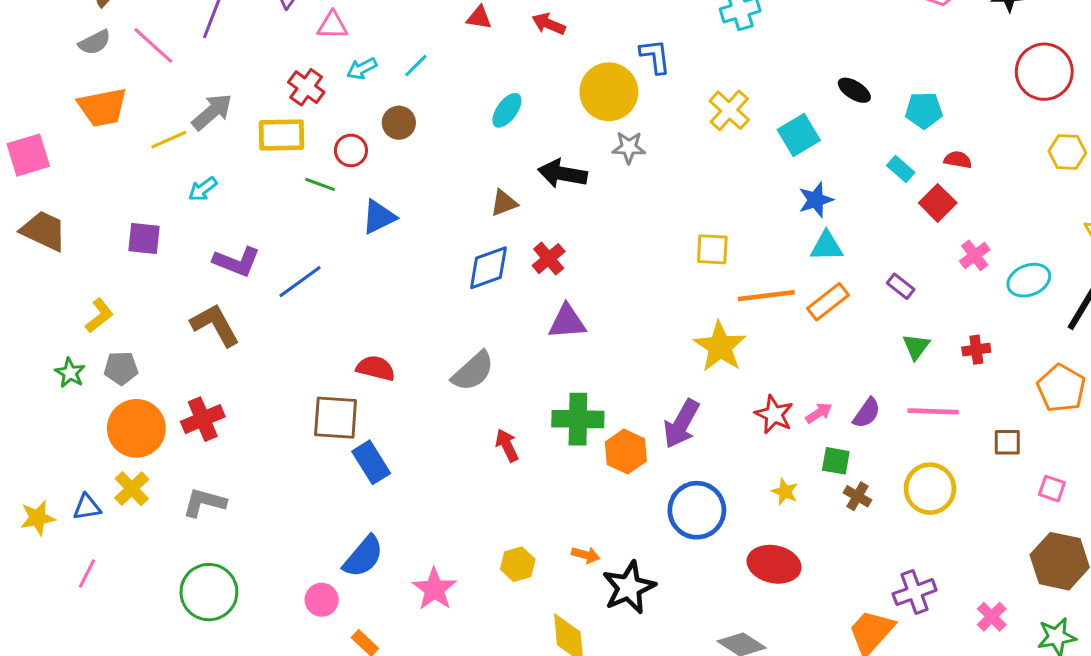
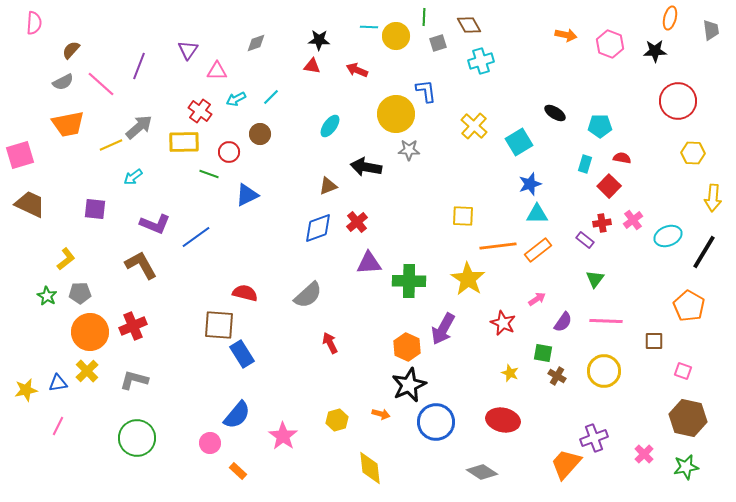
cyan rectangle: (901, 169) -> (585, 164), turned 66
red cross: (976, 350) -> (602, 223), moved
pink arrow: (819, 413) -> (537, 299), moved
green cross: (578, 419) -> (409, 281), moved
blue circle: (697, 510) -> (436, 422), moved
black star: (629, 587) -> (409, 385), moved

